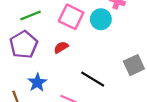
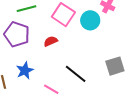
purple pentagon: (24, 45) -> (17, 34), turned -30

